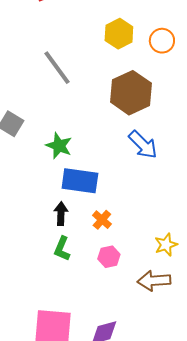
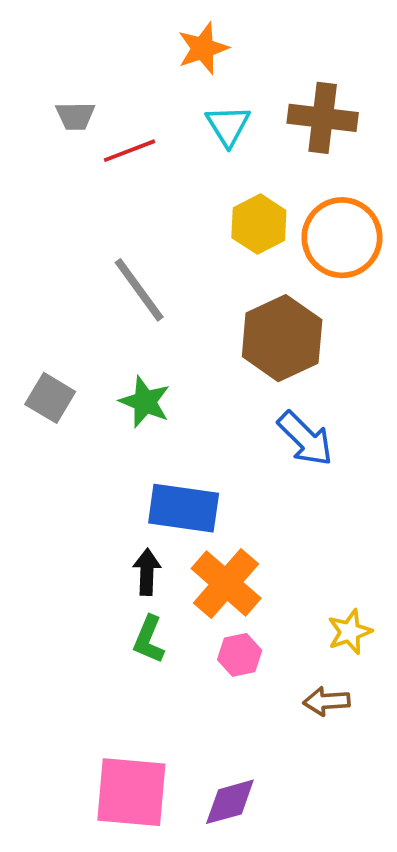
orange circle: (162, 41) -> (342, 238), size x1.6
green star: (59, 146) -> (145, 402), moved
orange cross: (102, 220) -> (226, 583), size x1.8
brown arrow: (154, 281) -> (327, 701), size x0.7

